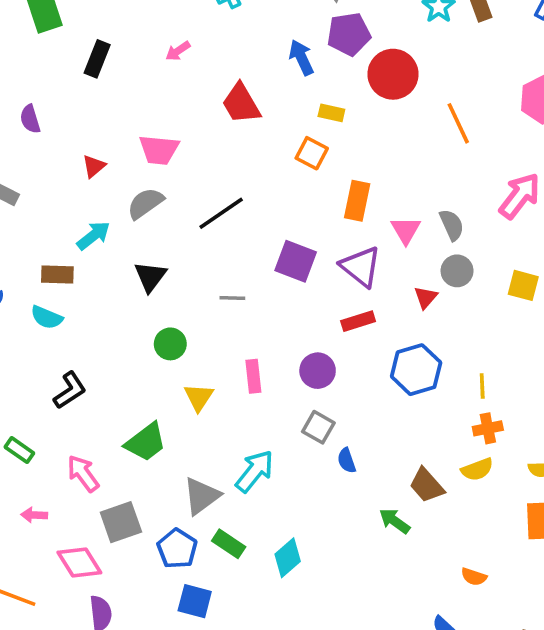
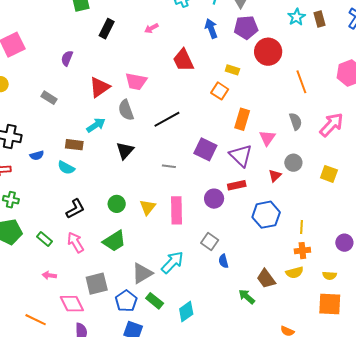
blue arrow: (301, 58) -> (211, 29), moved
purple semicircle: (30, 119) -> (67, 58), turned 35
red triangle: (94, 166) -> (99, 87), size x1.6
gray semicircle: (145, 203) -> (126, 110), turned -80
gray semicircle: (452, 225) -> (296, 121), moved
green circle: (170, 344) -> (117, 204), moved
purple circle: (318, 371) -> (214, 199), moved
pink rectangle: (253, 376) -> (176, 210), size x1.5
yellow triangle: (199, 397) -> (148, 207), moved
pink arrow: (83, 473) -> (75, 242), moved

